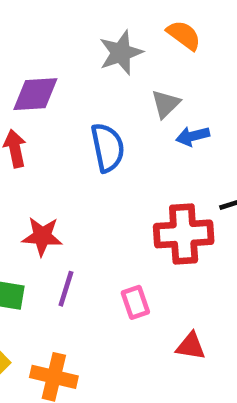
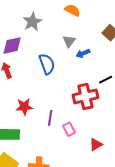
gray star: (121, 53) -> (32, 22), moved
purple line: (66, 289) -> (50, 118), moved
red triangle: (191, 346) -> (96, 145), turned -32

